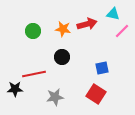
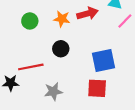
blue square: (102, 68) -> (103, 61), size x1.6
red square: (96, 94) -> (97, 88), turned -30

